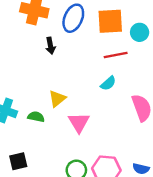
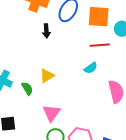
green semicircle: (36, 117) -> (27, 88), turned 40
pink triangle: (79, 122) -> (52, 113), moved

